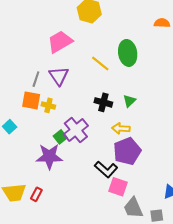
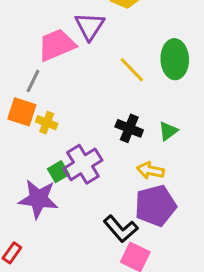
pink trapezoid: (60, 42) -> (57, 45), moved
purple triangle: (59, 76) -> (90, 26), moved

